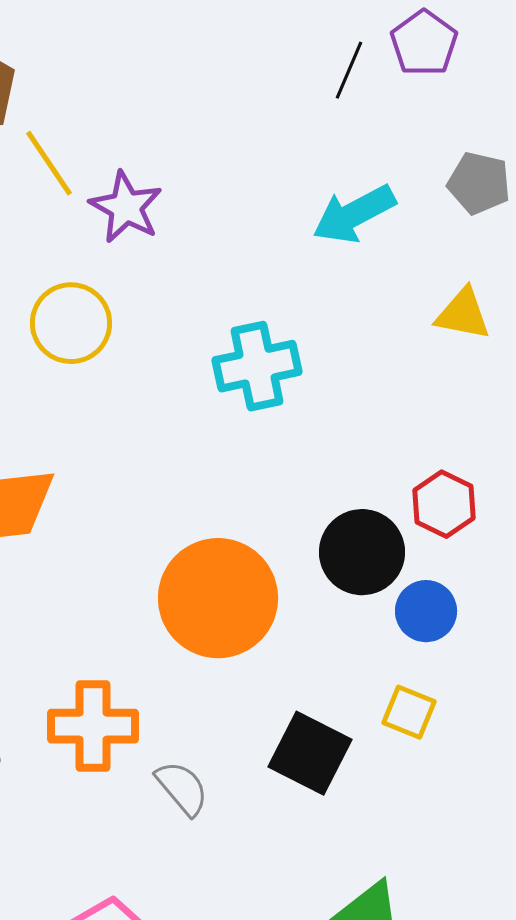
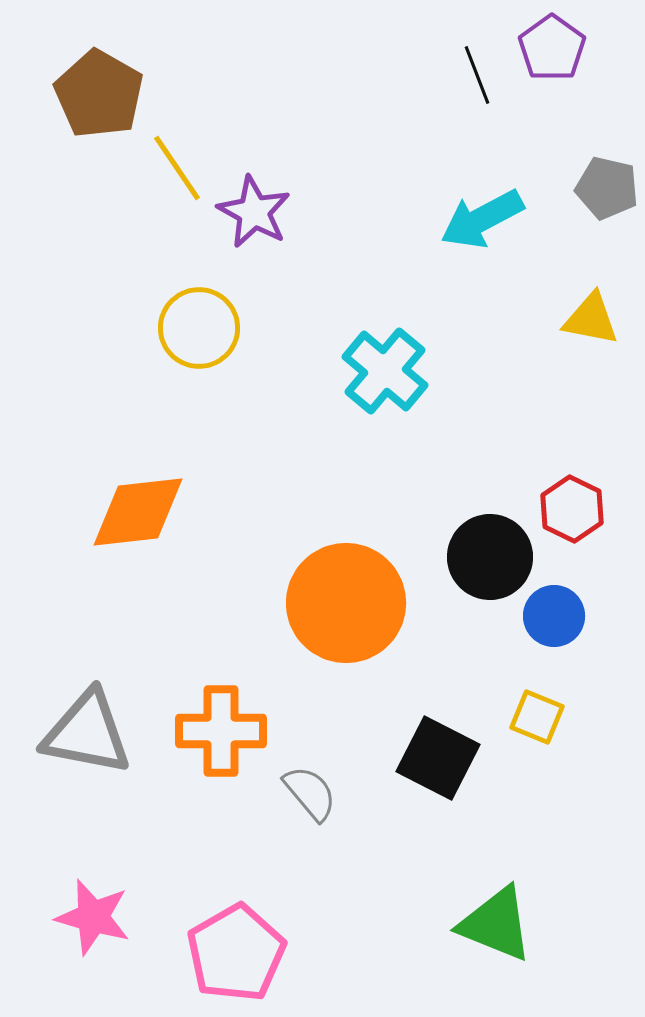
black line: (349, 70) -> (477, 75), turned -44
cyan cross: (257, 366) -> (385, 371), turned -38

